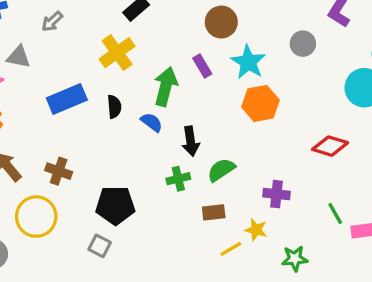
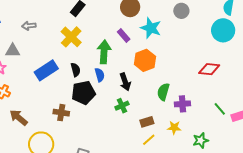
gray arrow: (52, 22) -> (29, 26), turned 48
orange hexagon: (260, 103) -> (145, 60), moved
blue semicircle: (152, 122) -> (100, 75), turned 48
green semicircle: (221, 170) -> (163, 92), moved, turned -30
brown cross: (59, 171) -> (61, 113), moved
black pentagon: (115, 205) -> (83, 93), moved
yellow line: (231, 249) -> (149, 140), moved

